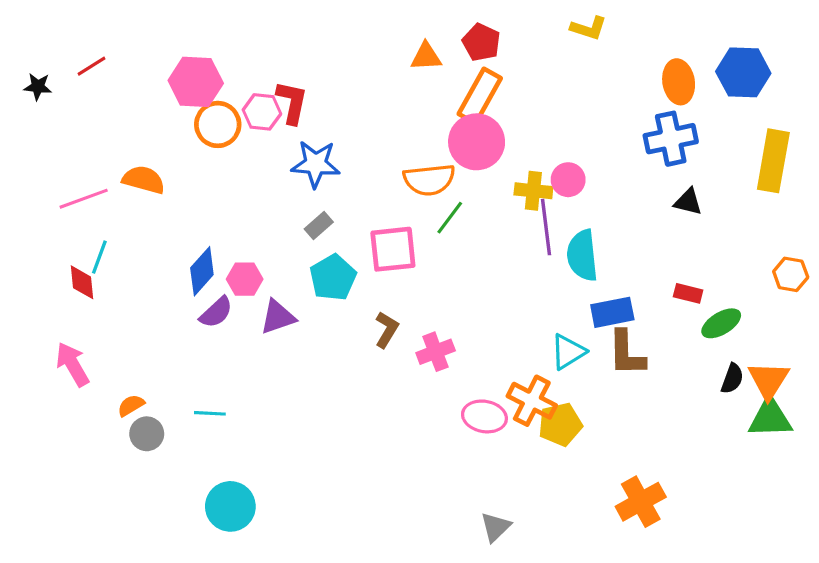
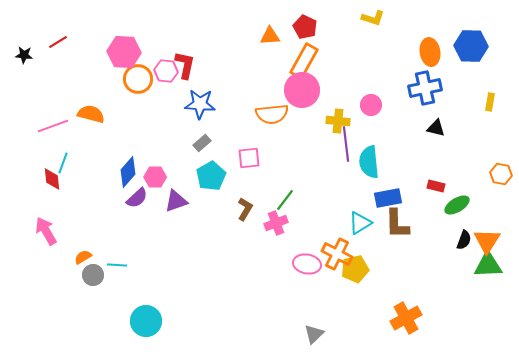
yellow rectangle: (773, 161) -> (490, 102), size x0.5
pink circle: (568, 180) -> (371, 105), moved
green line: (450, 218) -> (285, 200), moved
pink square: (393, 249) -> (249, 158), size x0.7
cyan line: (210, 413) -> (117, 265), moved

